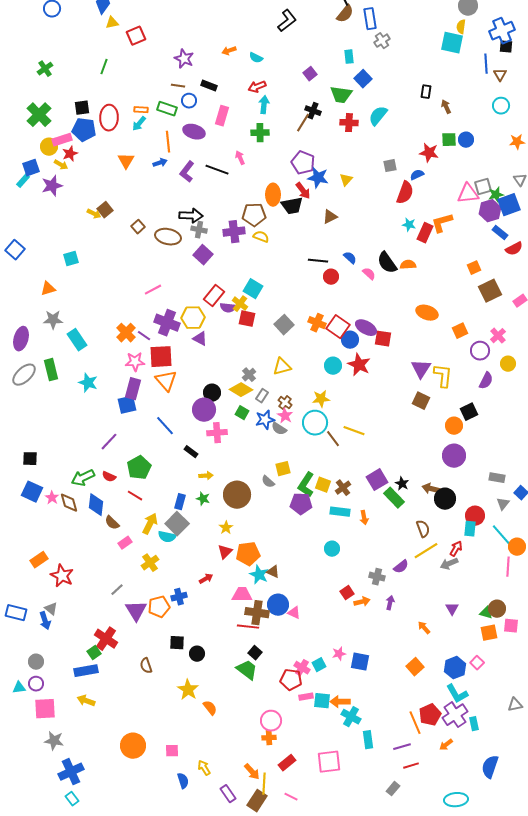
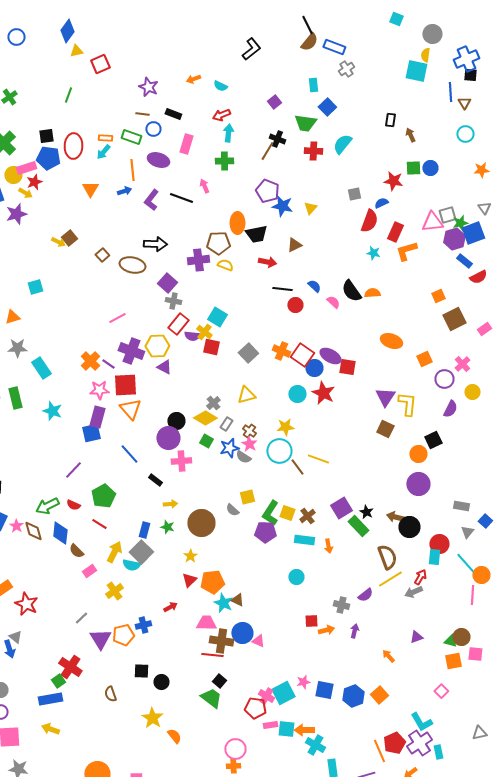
blue rectangle: (370, 19) -> (334, 47), turned -60
red arrow: (303, 191) -> (267, 262), moved, turned -42
gray cross: (199, 230) -> (173, 301), moved
red rectangle: (425, 233) -> (395, 232), moved
brown semicircle: (423, 529) -> (387, 557), size x1.4
red square: (347, 593) -> (311, 621), turned 32
purple triangle: (452, 609) -> (416, 637), turned 40
cyan square: (319, 665) -> (283, 693), size x1.6
blue hexagon: (455, 668) -> (353, 696), moved

